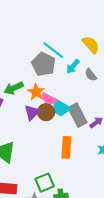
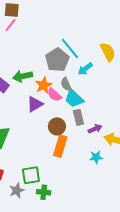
gray semicircle: (91, 75) -> (66, 84), moved
cyan trapezoid: (61, 108) -> (74, 99), moved
brown circle: (46, 112) -> (57, 126), moved
gray rectangle: (77, 115) -> (78, 117), size x0.7

